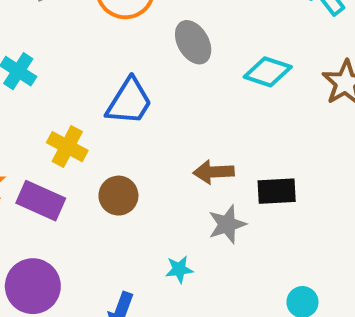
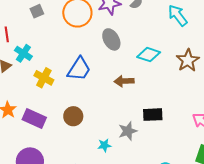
yellow cross: (67, 147) -> (44, 78), moved
brown arrow: (214, 172) -> (124, 81), moved
cyan star: (179, 269) -> (104, 145), moved

